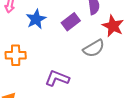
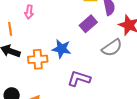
blue star: (36, 19) -> (62, 49), moved, turned -30

